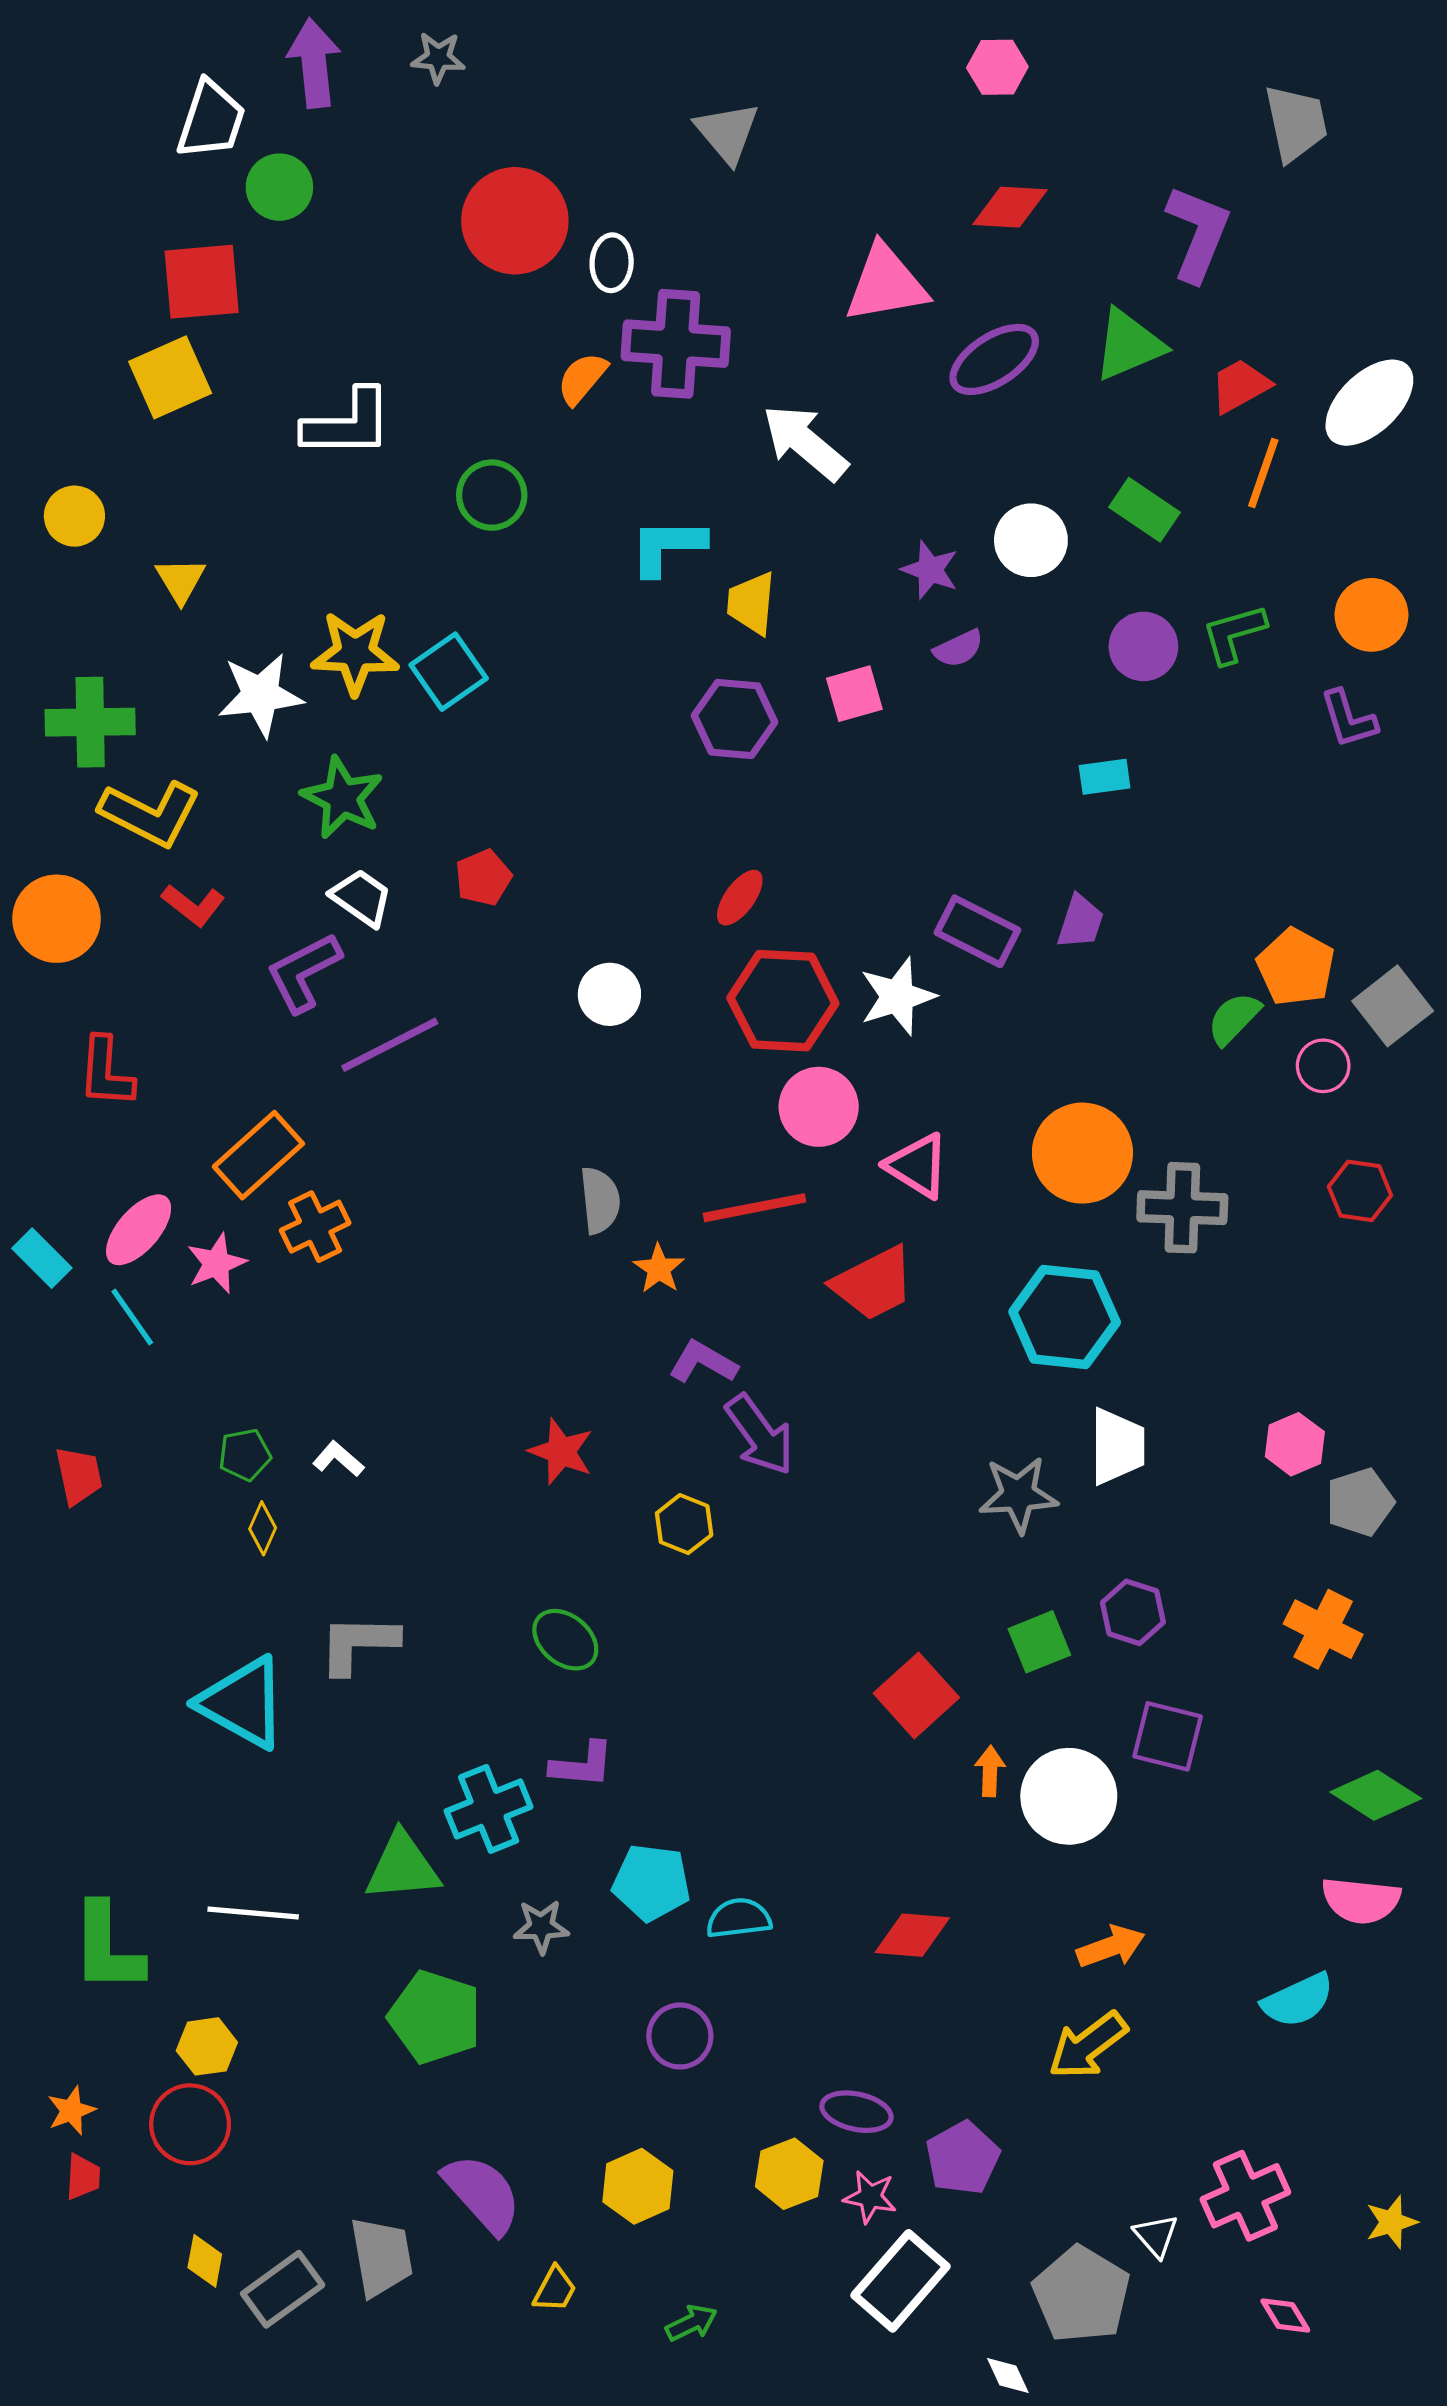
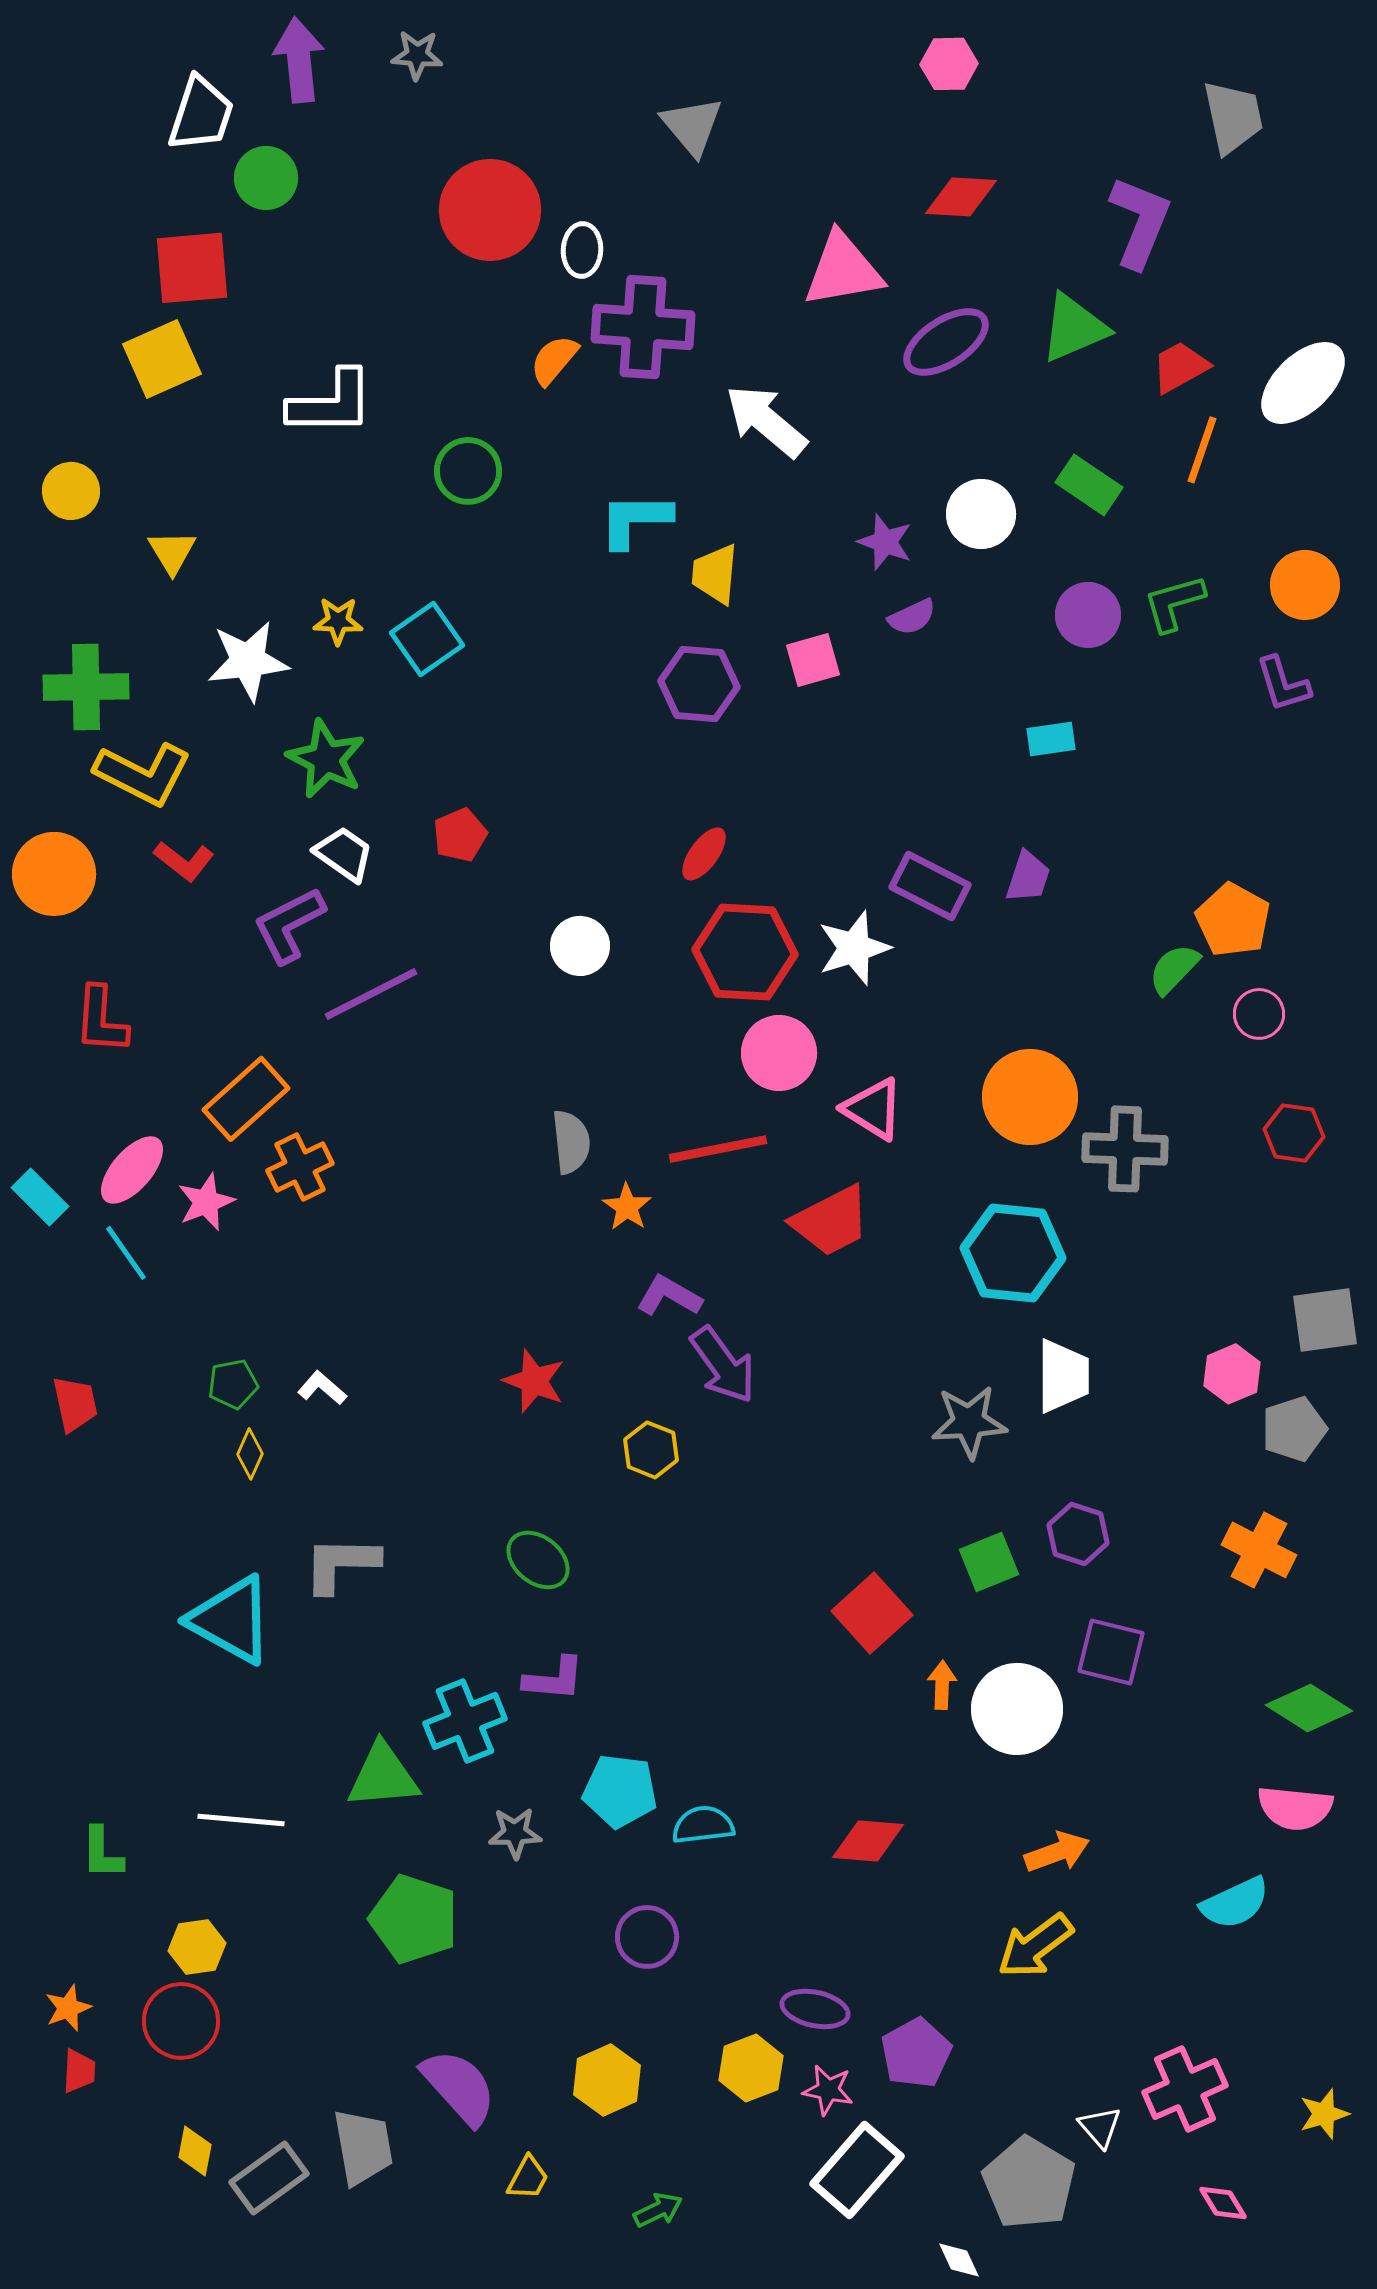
yellow star: (355, 653) -> (338, 621), size x0.6
gray square: (1393, 1006) -> (1325, 1320), moved, turned 30
green L-shape: (107, 1948) -> (102, 1853), size x0.6

